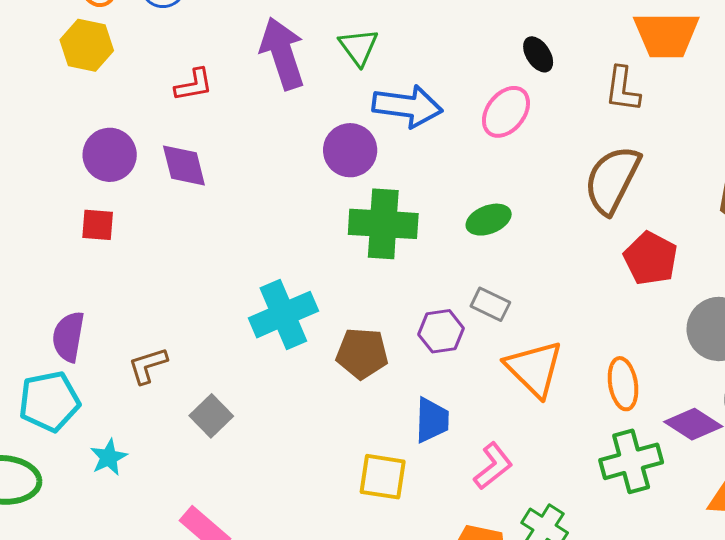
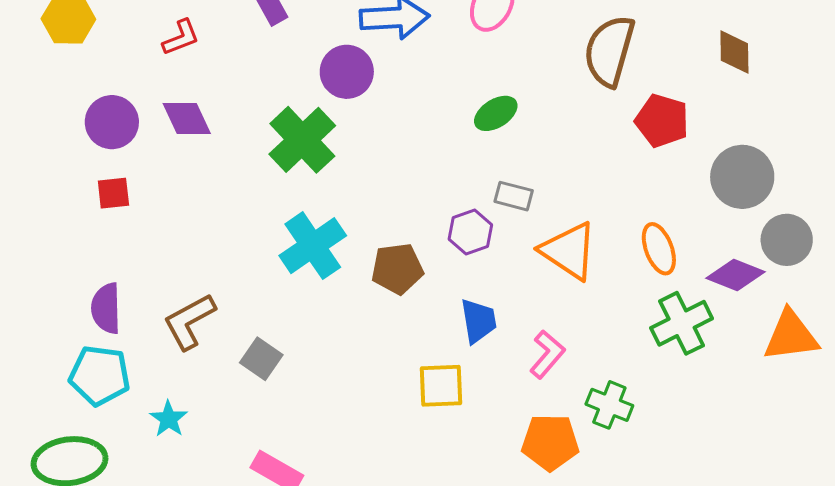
green cross: (383, 224) -> (302, 140), moved, turned -36
brown L-shape: (148, 365) -> (189, 321), size x1.4
cyan pentagon: (49, 401) -> (100, 375), turned 30

